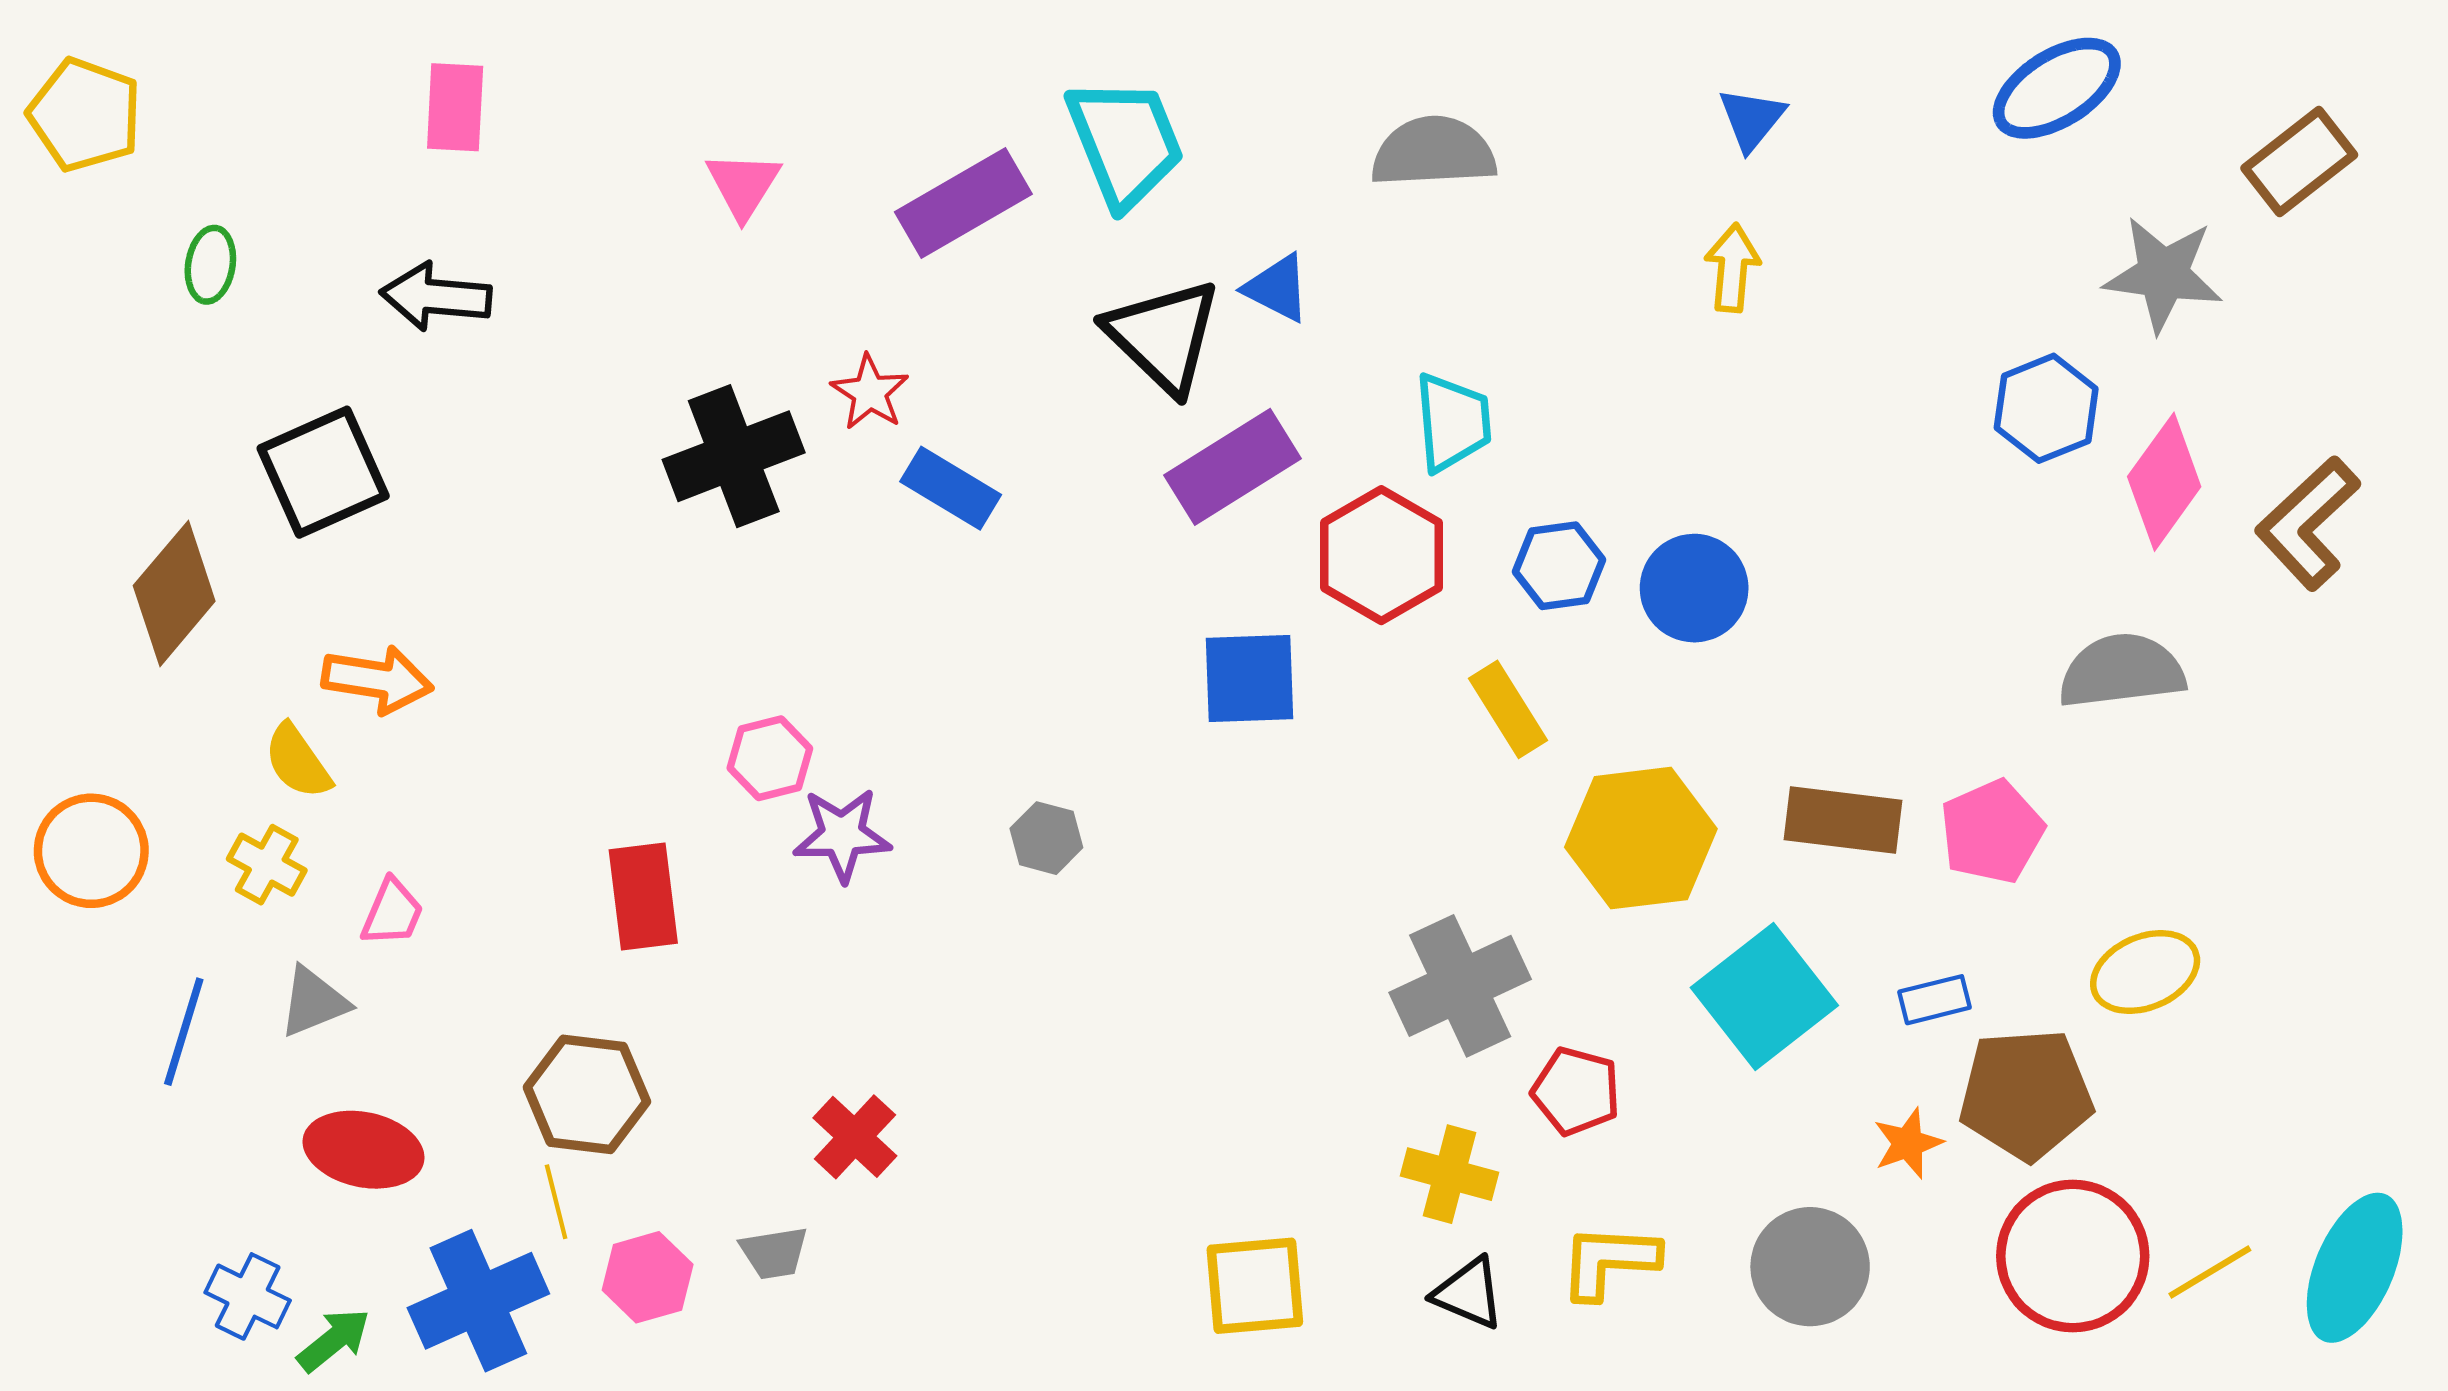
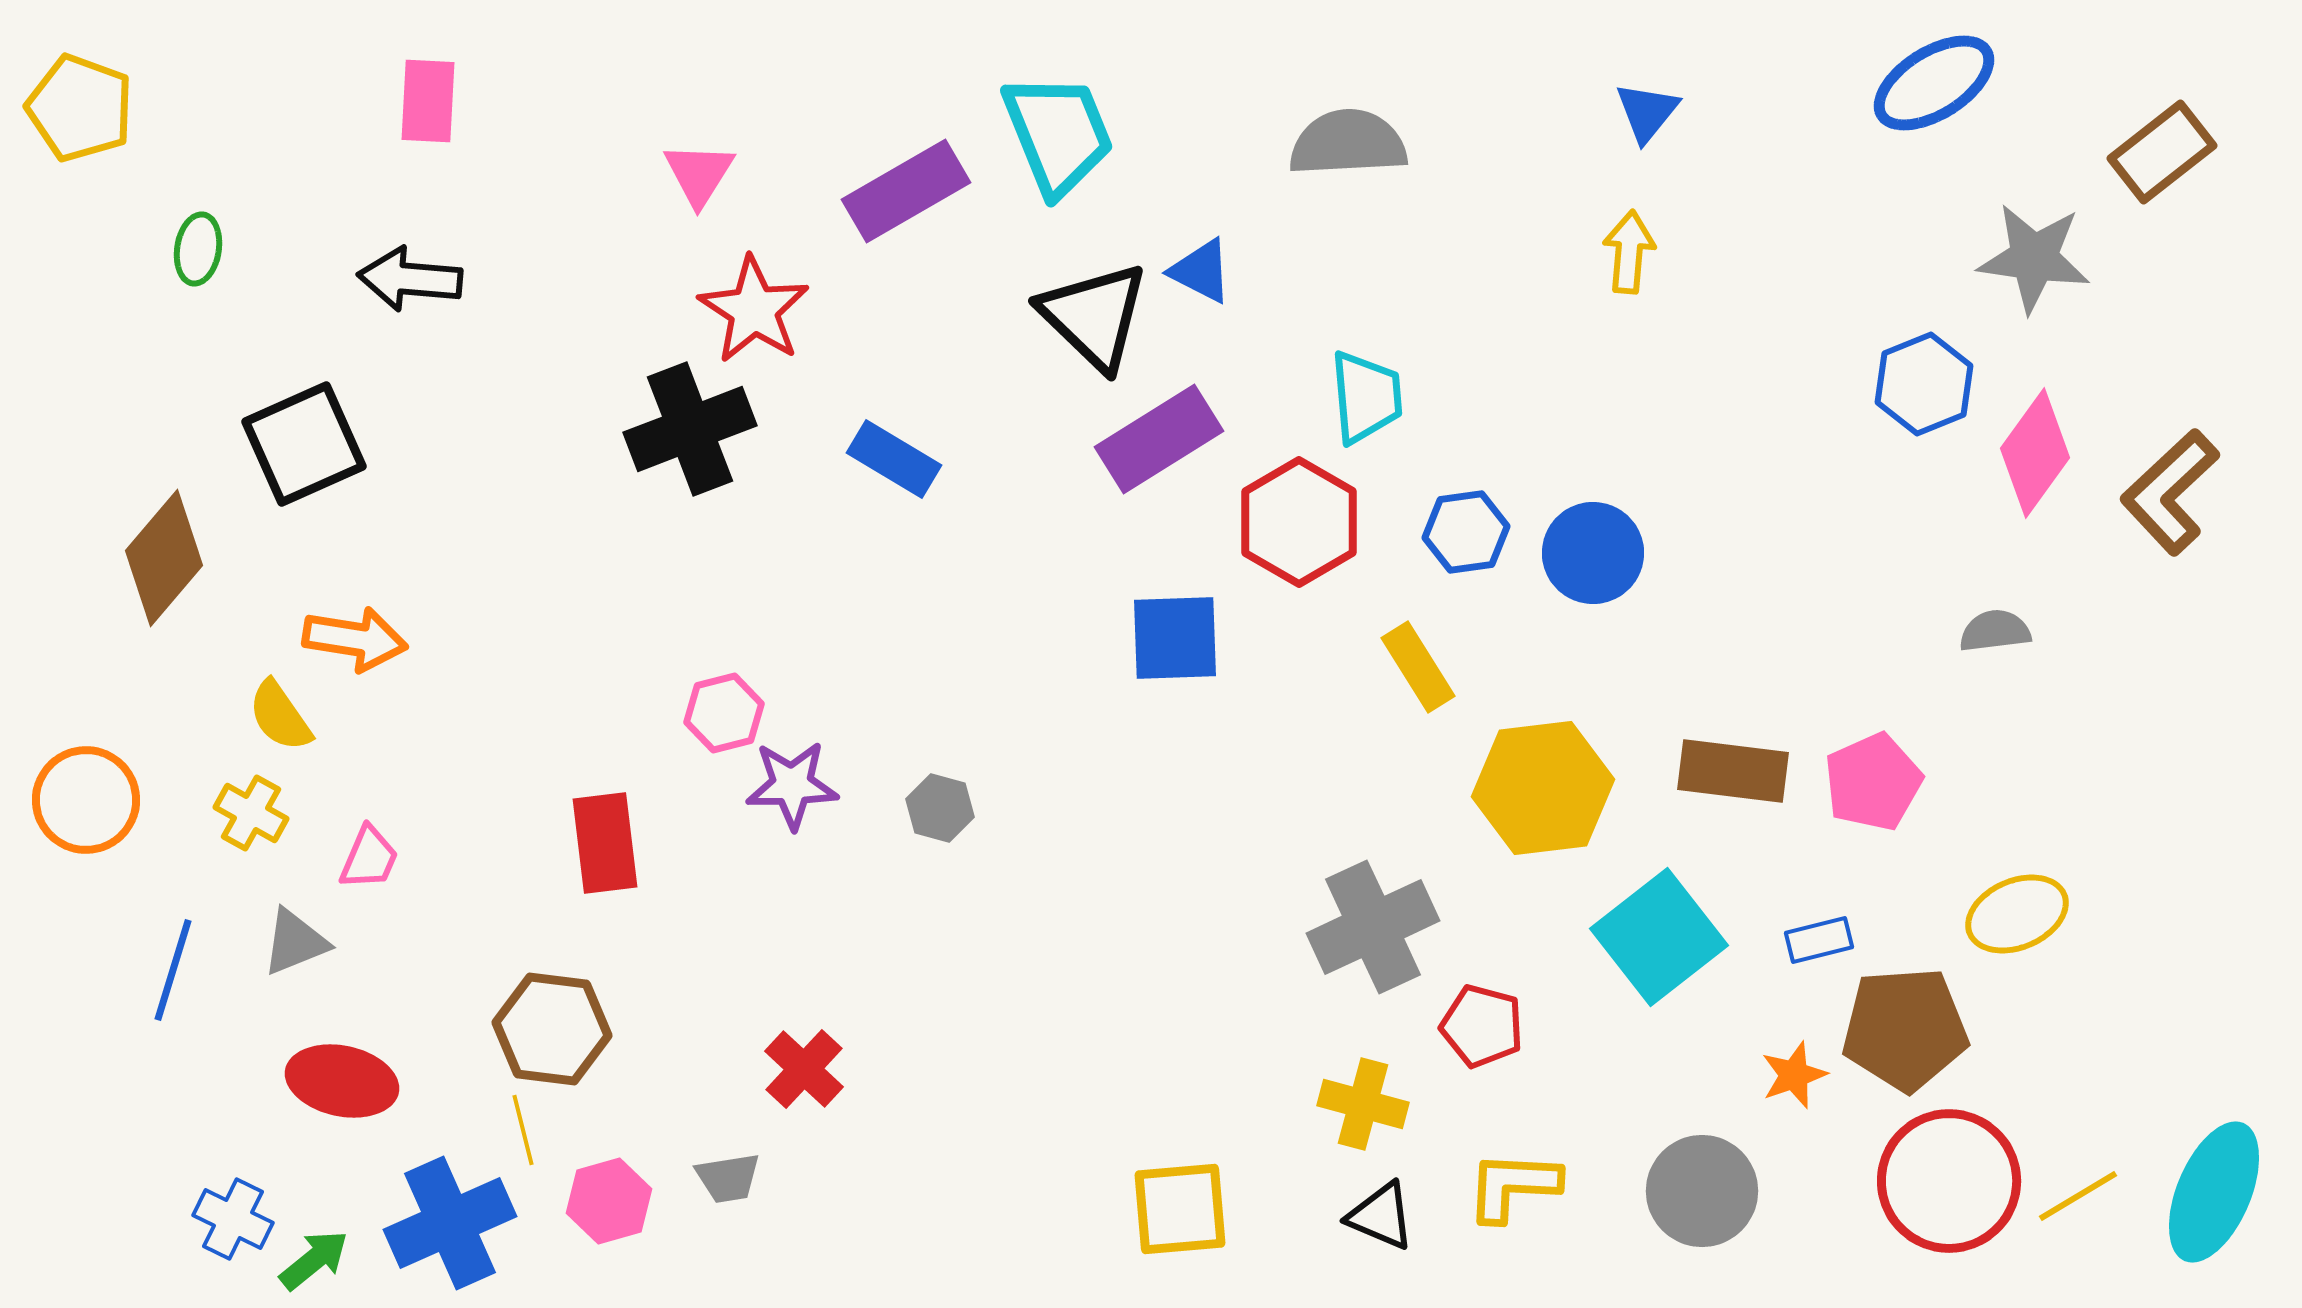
red star: (870, 392) -> (754, 310), moved, size x1.5
gray semicircle: (2122, 671) -> (1995, 631), size x0.6
gray hexagon: (1046, 838) -> (940, 808), moved

